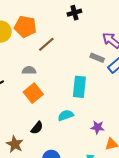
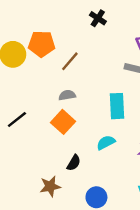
black cross: (74, 13) -> (98, 18), turned -32
gray semicircle: (29, 70) -> (67, 95), moved
brown star: (15, 144) -> (50, 186), turned -30

